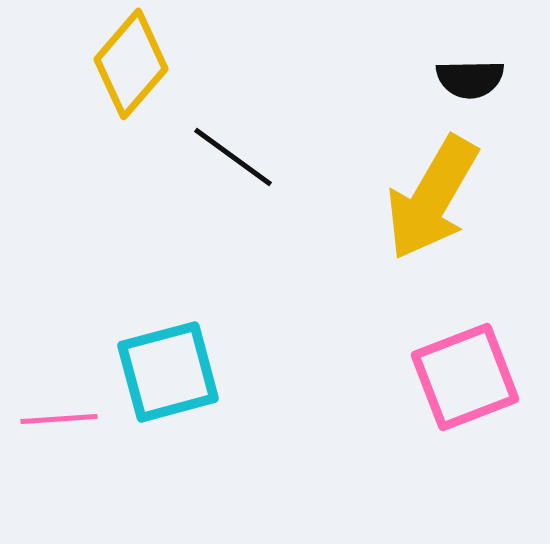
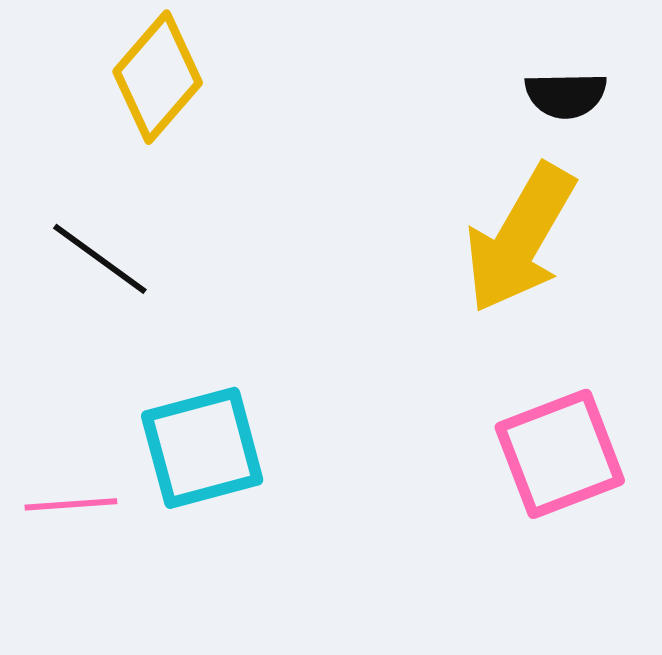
black line: (233, 157) -> (100, 259), moved

